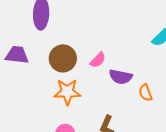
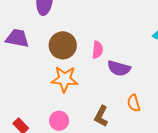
pink semicircle: (98, 60) -> (97, 50), turned -42
orange semicircle: (145, 93) -> (134, 103), moved

